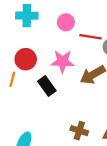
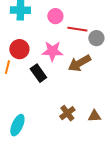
brown cross: (79, 131) -> (67, 113), turned 35

